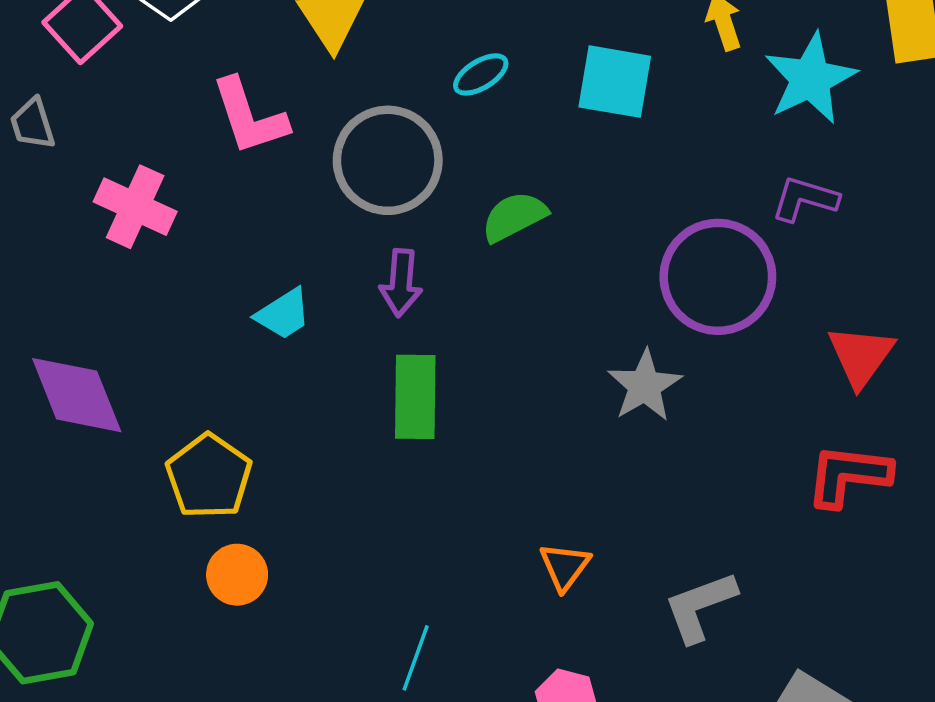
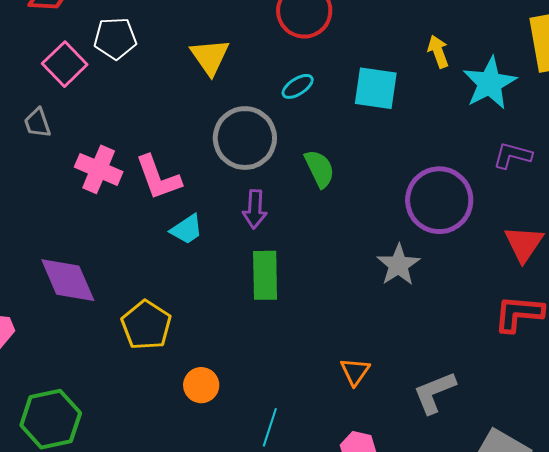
pink L-shape: (249, 116) -> (158, 178), moved
purple L-shape: (805, 199) -> (512, 155), moved
green semicircle: (514, 217) -> (320, 169), turned 93
orange circle: (237, 575) -> (201, 385), moved

